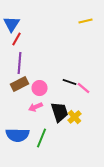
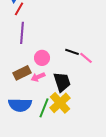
brown rectangle: (20, 84) -> (22, 73), moved
yellow cross: (74, 117) -> (60, 103), moved, size x1.5

